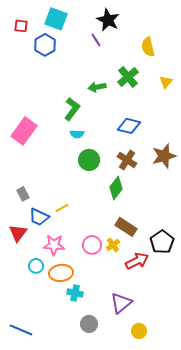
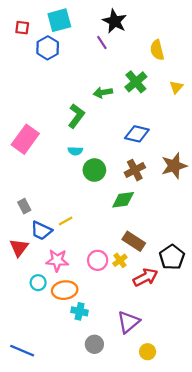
cyan square: (56, 19) -> (59, 20), turned -35
cyan semicircle: (77, 134) -> (75, 151), moved
brown cross: (127, 160) -> (135, 170), turned 30
green diamond: (116, 188) -> (123, 200), turned 45

